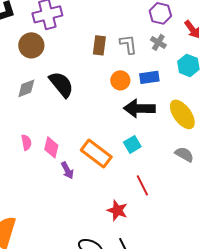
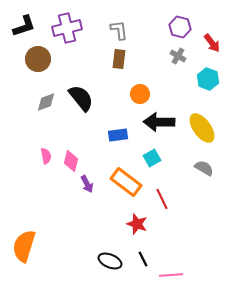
gray L-shape: (128, 44) -> (119, 30), moved
brown circle: (31, 45) -> (38, 59), moved
blue rectangle: (149, 77) -> (118, 135), moved
orange rectangle: (96, 153) -> (126, 182), moved

